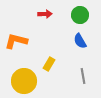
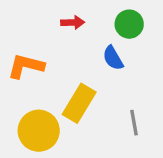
blue semicircle: (80, 41) -> (113, 58), moved
yellow rectangle: (49, 64) -> (79, 103), size x1.6

